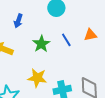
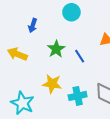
blue line: (66, 40) -> (80, 56), moved

